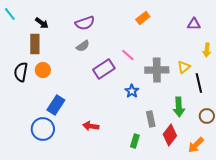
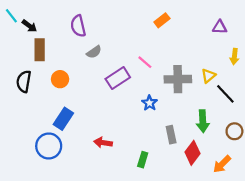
black arrow: (42, 23) -> (29, 26), moved
purple semicircle: (85, 23) -> (78, 26), moved, turned 96
orange circle: (43, 70) -> (60, 79), moved
black line: (199, 83) -> (225, 94), turned -30
green rectangle: (135, 141) -> (143, 160), moved

